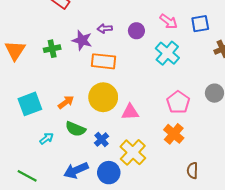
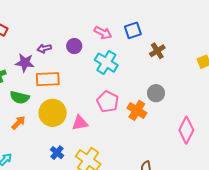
pink pentagon: (178, 102) -> (108, 102), moved
green semicircle: (75, 129) -> (20, 97), moved
orange cross: (174, 134) -> (137, 110), moved

